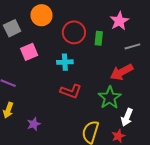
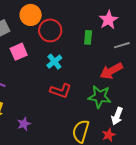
red circle: (74, 32) -> (50, 30), moved
cyan cross: (65, 62) -> (54, 62), turned -35
green star: (110, 98) -> (100, 97), turned -30

